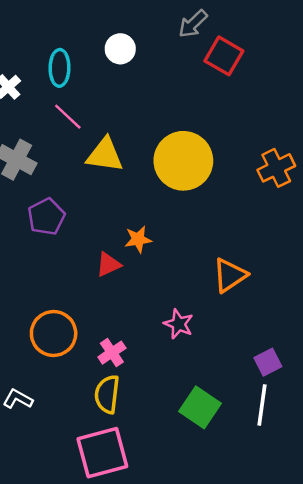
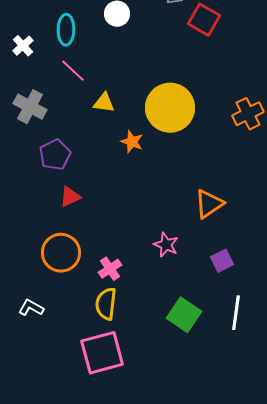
yellow triangle: (105, 155) -> (104, 103), size x0.7
orange star: (138, 239) -> (132, 142), moved, turned 30
red triangle: (108, 264) -> (70, 197), moved
purple square: (268, 362) -> (222, 261), moved

